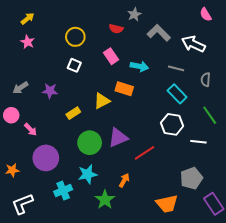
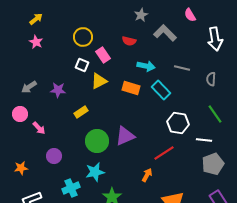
pink semicircle: (206, 14) -> (190, 15), moved
red semicircle: (116, 29) -> (129, 41), moved
white arrow: (193, 44) -> (215, 39), moved, turned -125
pink rectangle: (111, 56) -> (103, 55), moved
cyan rectangle: (177, 94) -> (161, 90), moved
yellow triangle: (102, 101) -> (99, 81), moved
red line: (145, 153) -> (164, 153), moved
purple circle: (46, 158) -> (54, 156), size x0.6
gray pentagon: (191, 178) -> (213, 164), moved
orange arrow: (124, 180) -> (147, 175), moved

